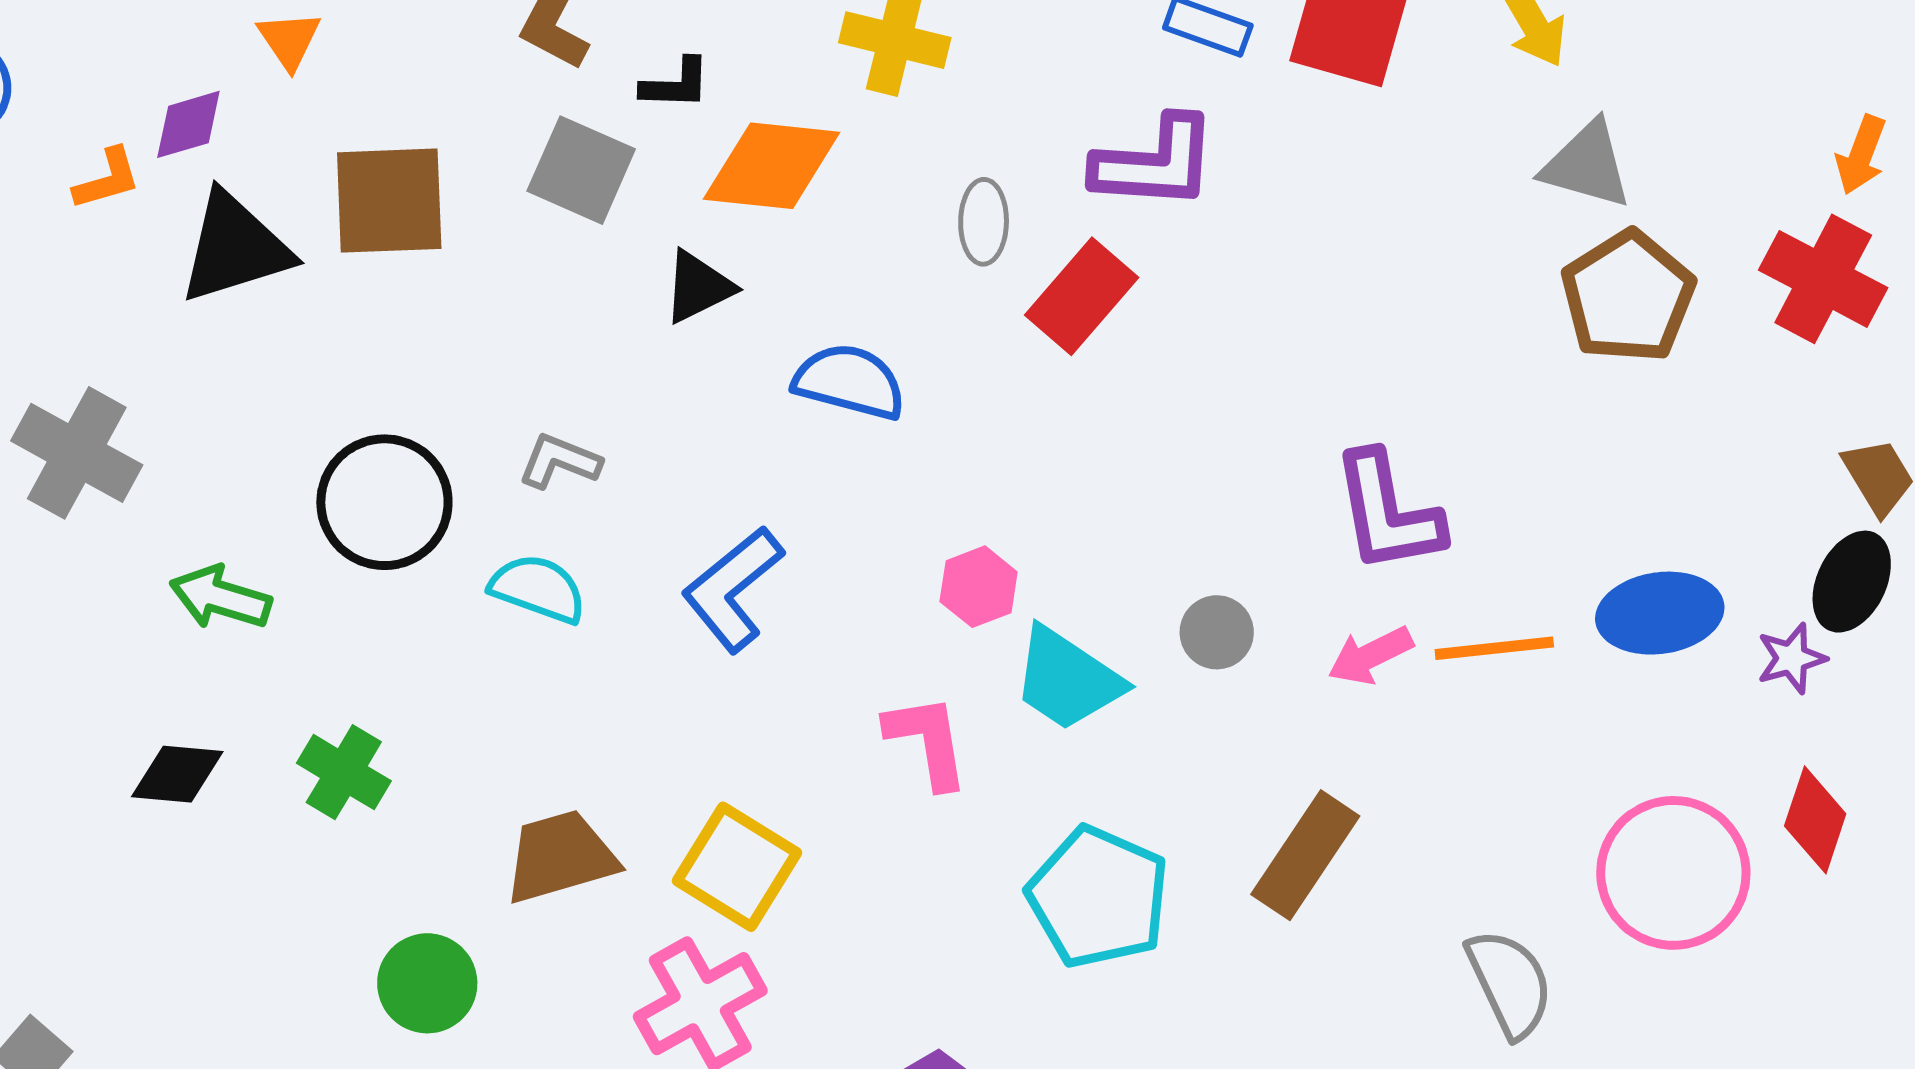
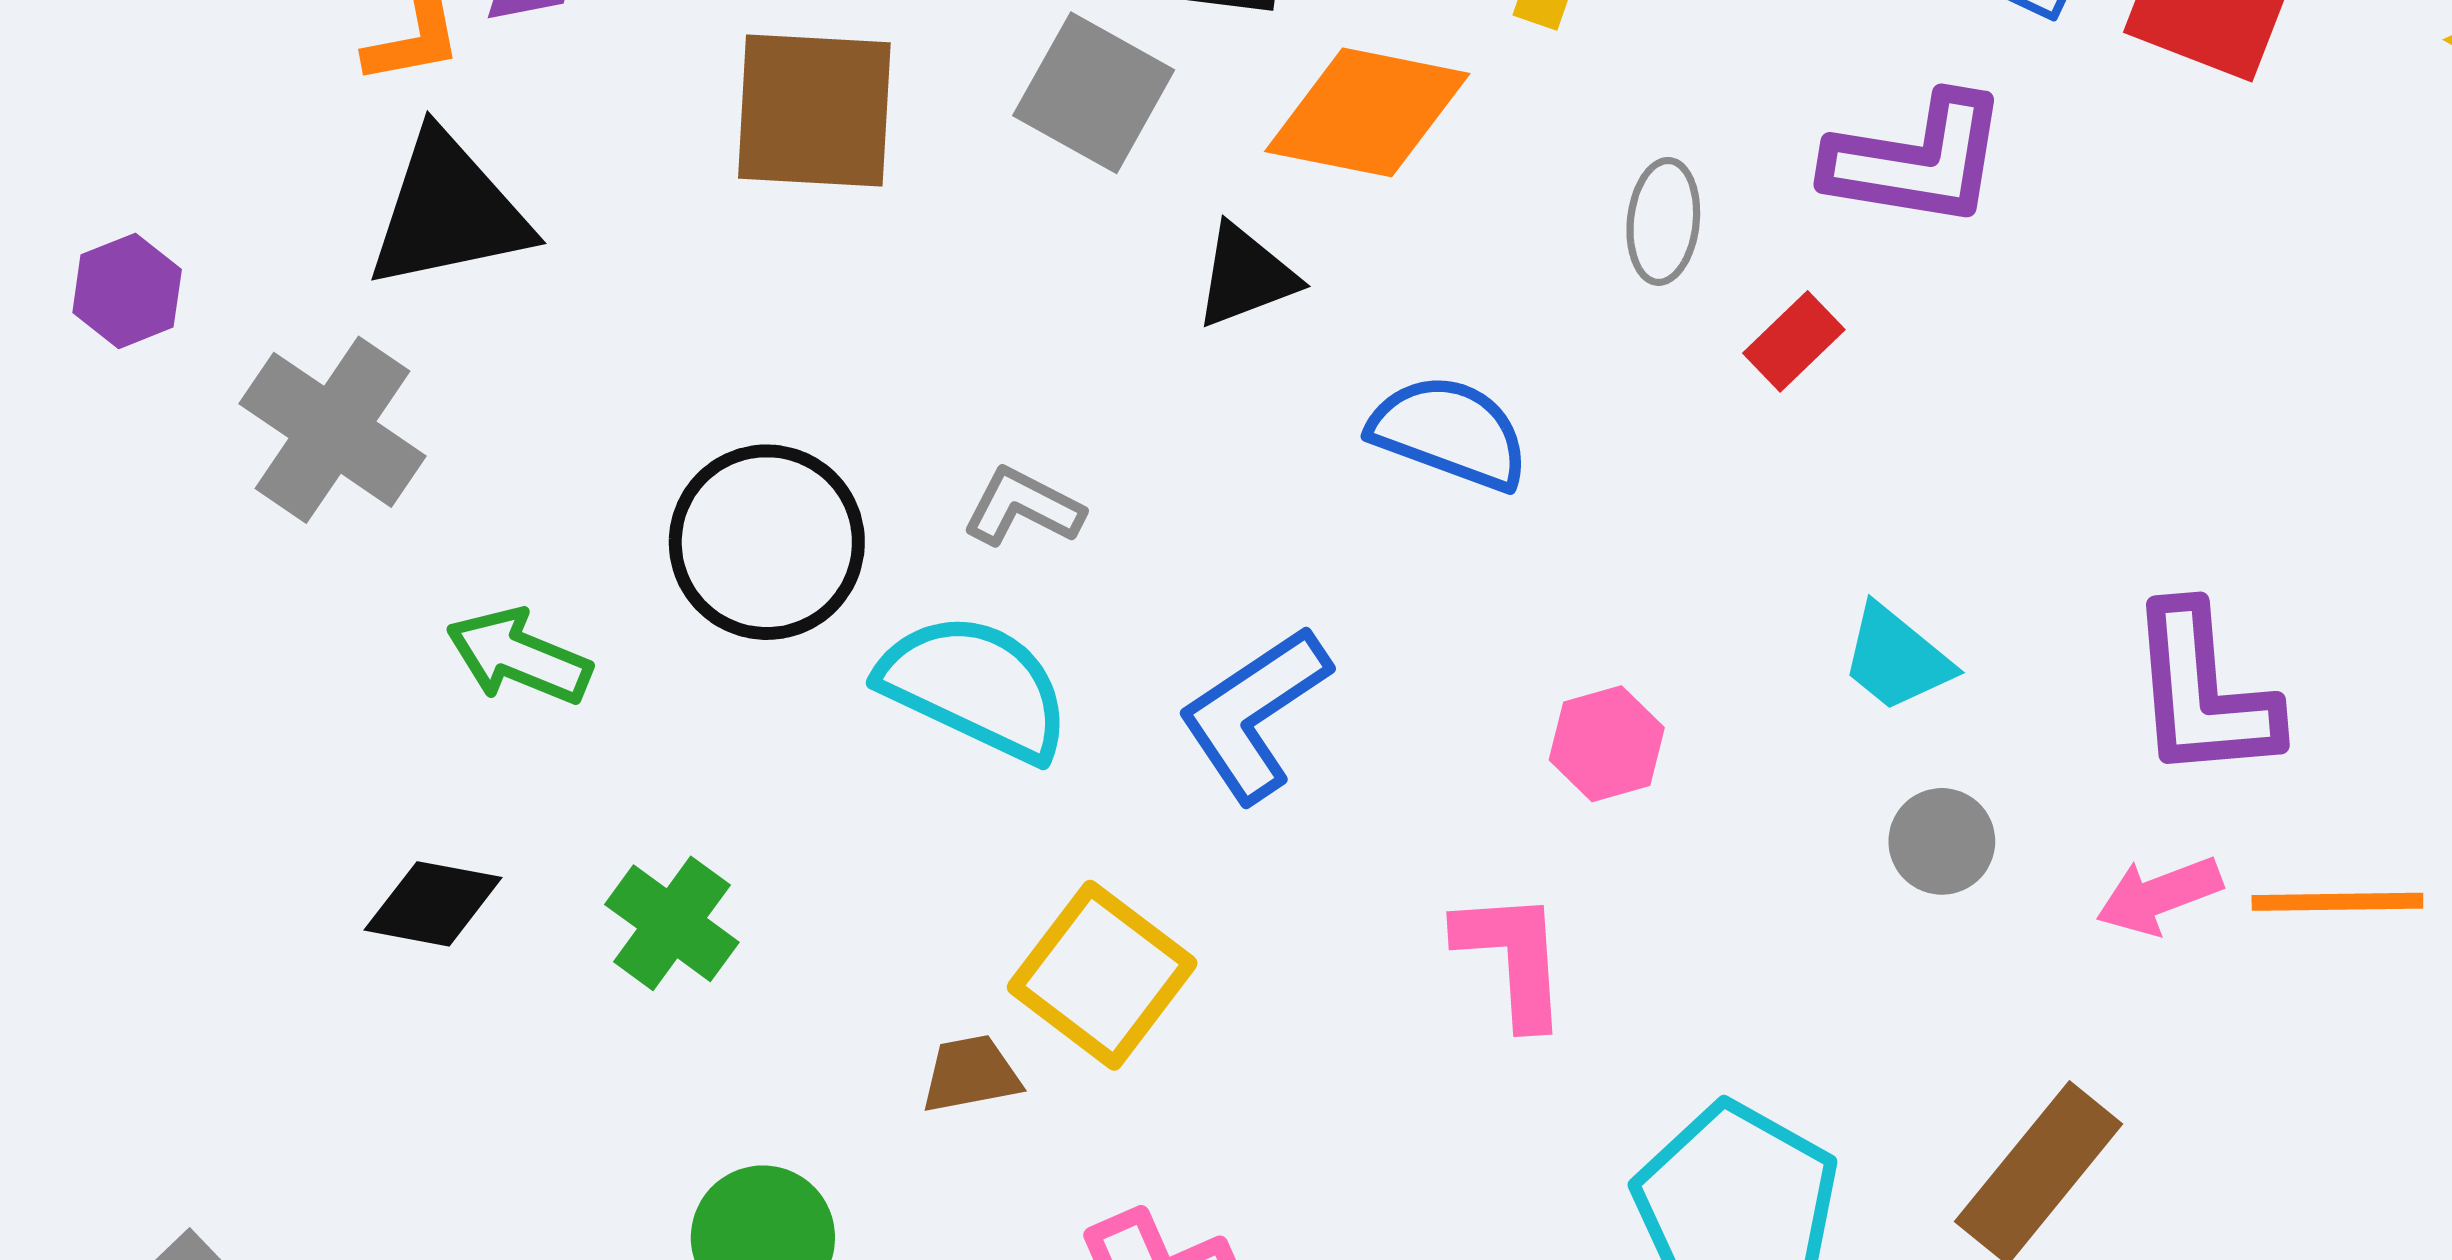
black triangle: (235, 248) -> (448, 211), moved
red rectangle: (1082, 296) -> (1794, 341), size x0.6
cyan semicircle: (538, 589) -> (975, 687), size x1.4
cyan trapezoid: (1067, 679) -> (1896, 658), moved, size x0.7
brown trapezoid: (560, 857) -> (971, 1074), size x0.6
yellow square: (737, 867) -> (1102, 975), moved

